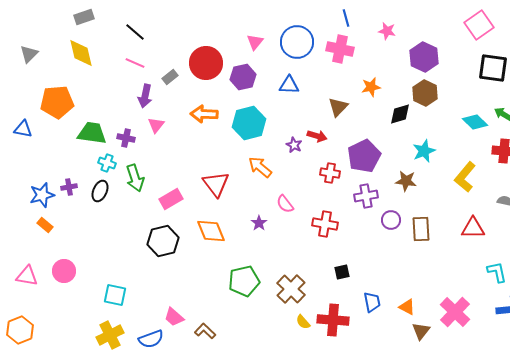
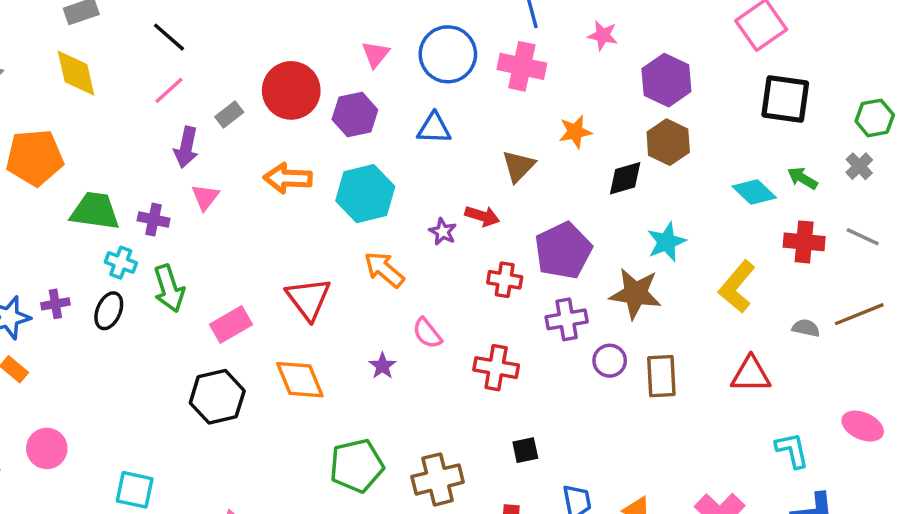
pink line: (135, 63) -> (169, 90), turned -66
brown star: (406, 181) -> (635, 294), size x1.4
brown cross: (291, 289) -> (438, 479), turned 32

